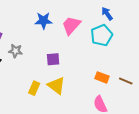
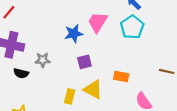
blue star: (44, 21) -> (74, 34), moved
orange rectangle: (102, 77) -> (121, 77), moved

